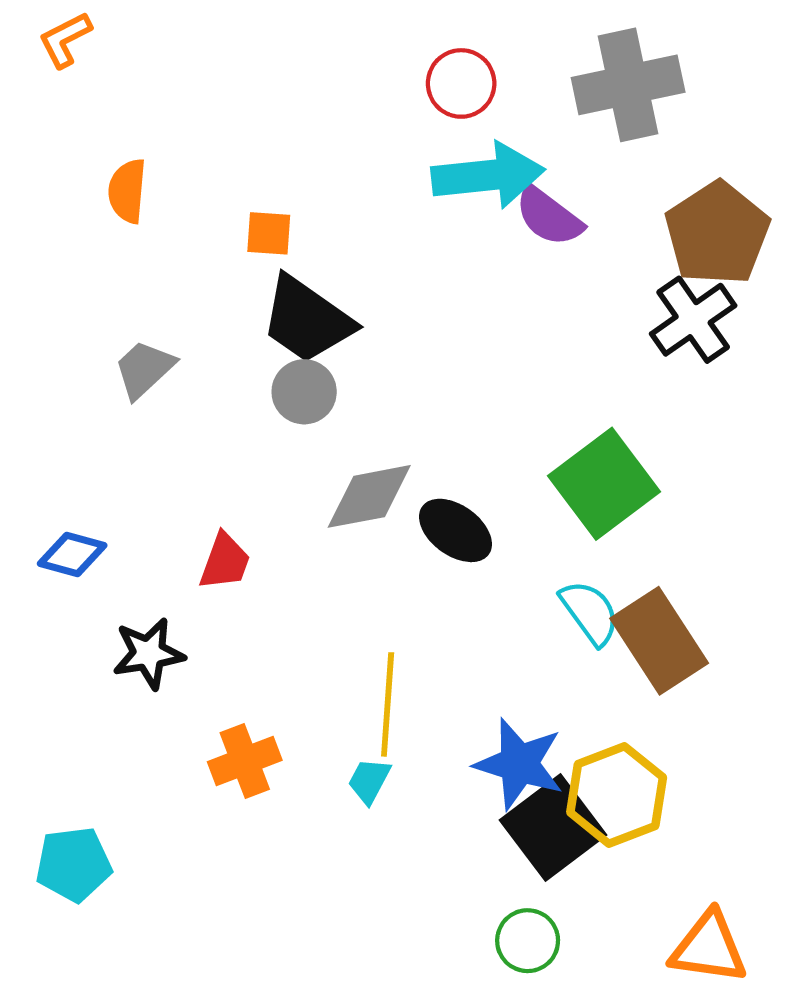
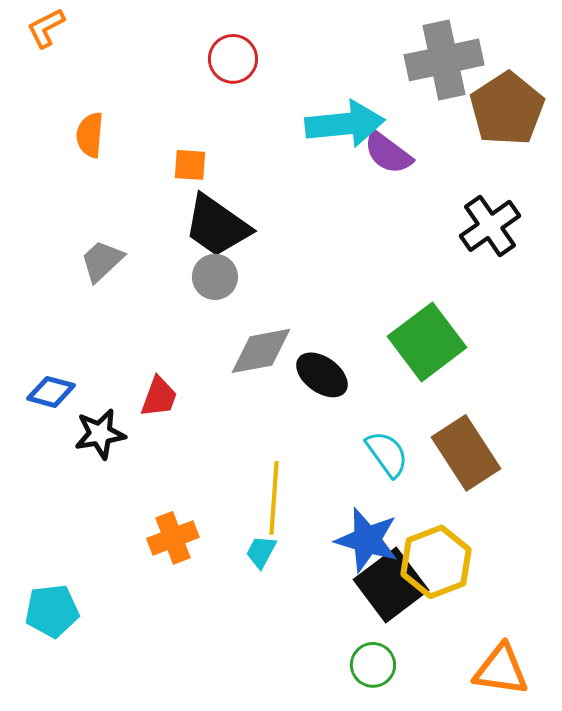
red circle: (461, 83) -> (233, 59), moved
brown pentagon: (717, 233) -> (507, 109), moved
cyan semicircle: (590, 612) -> (387, 454), moved
black star: (149, 654) -> (100, 434), moved

